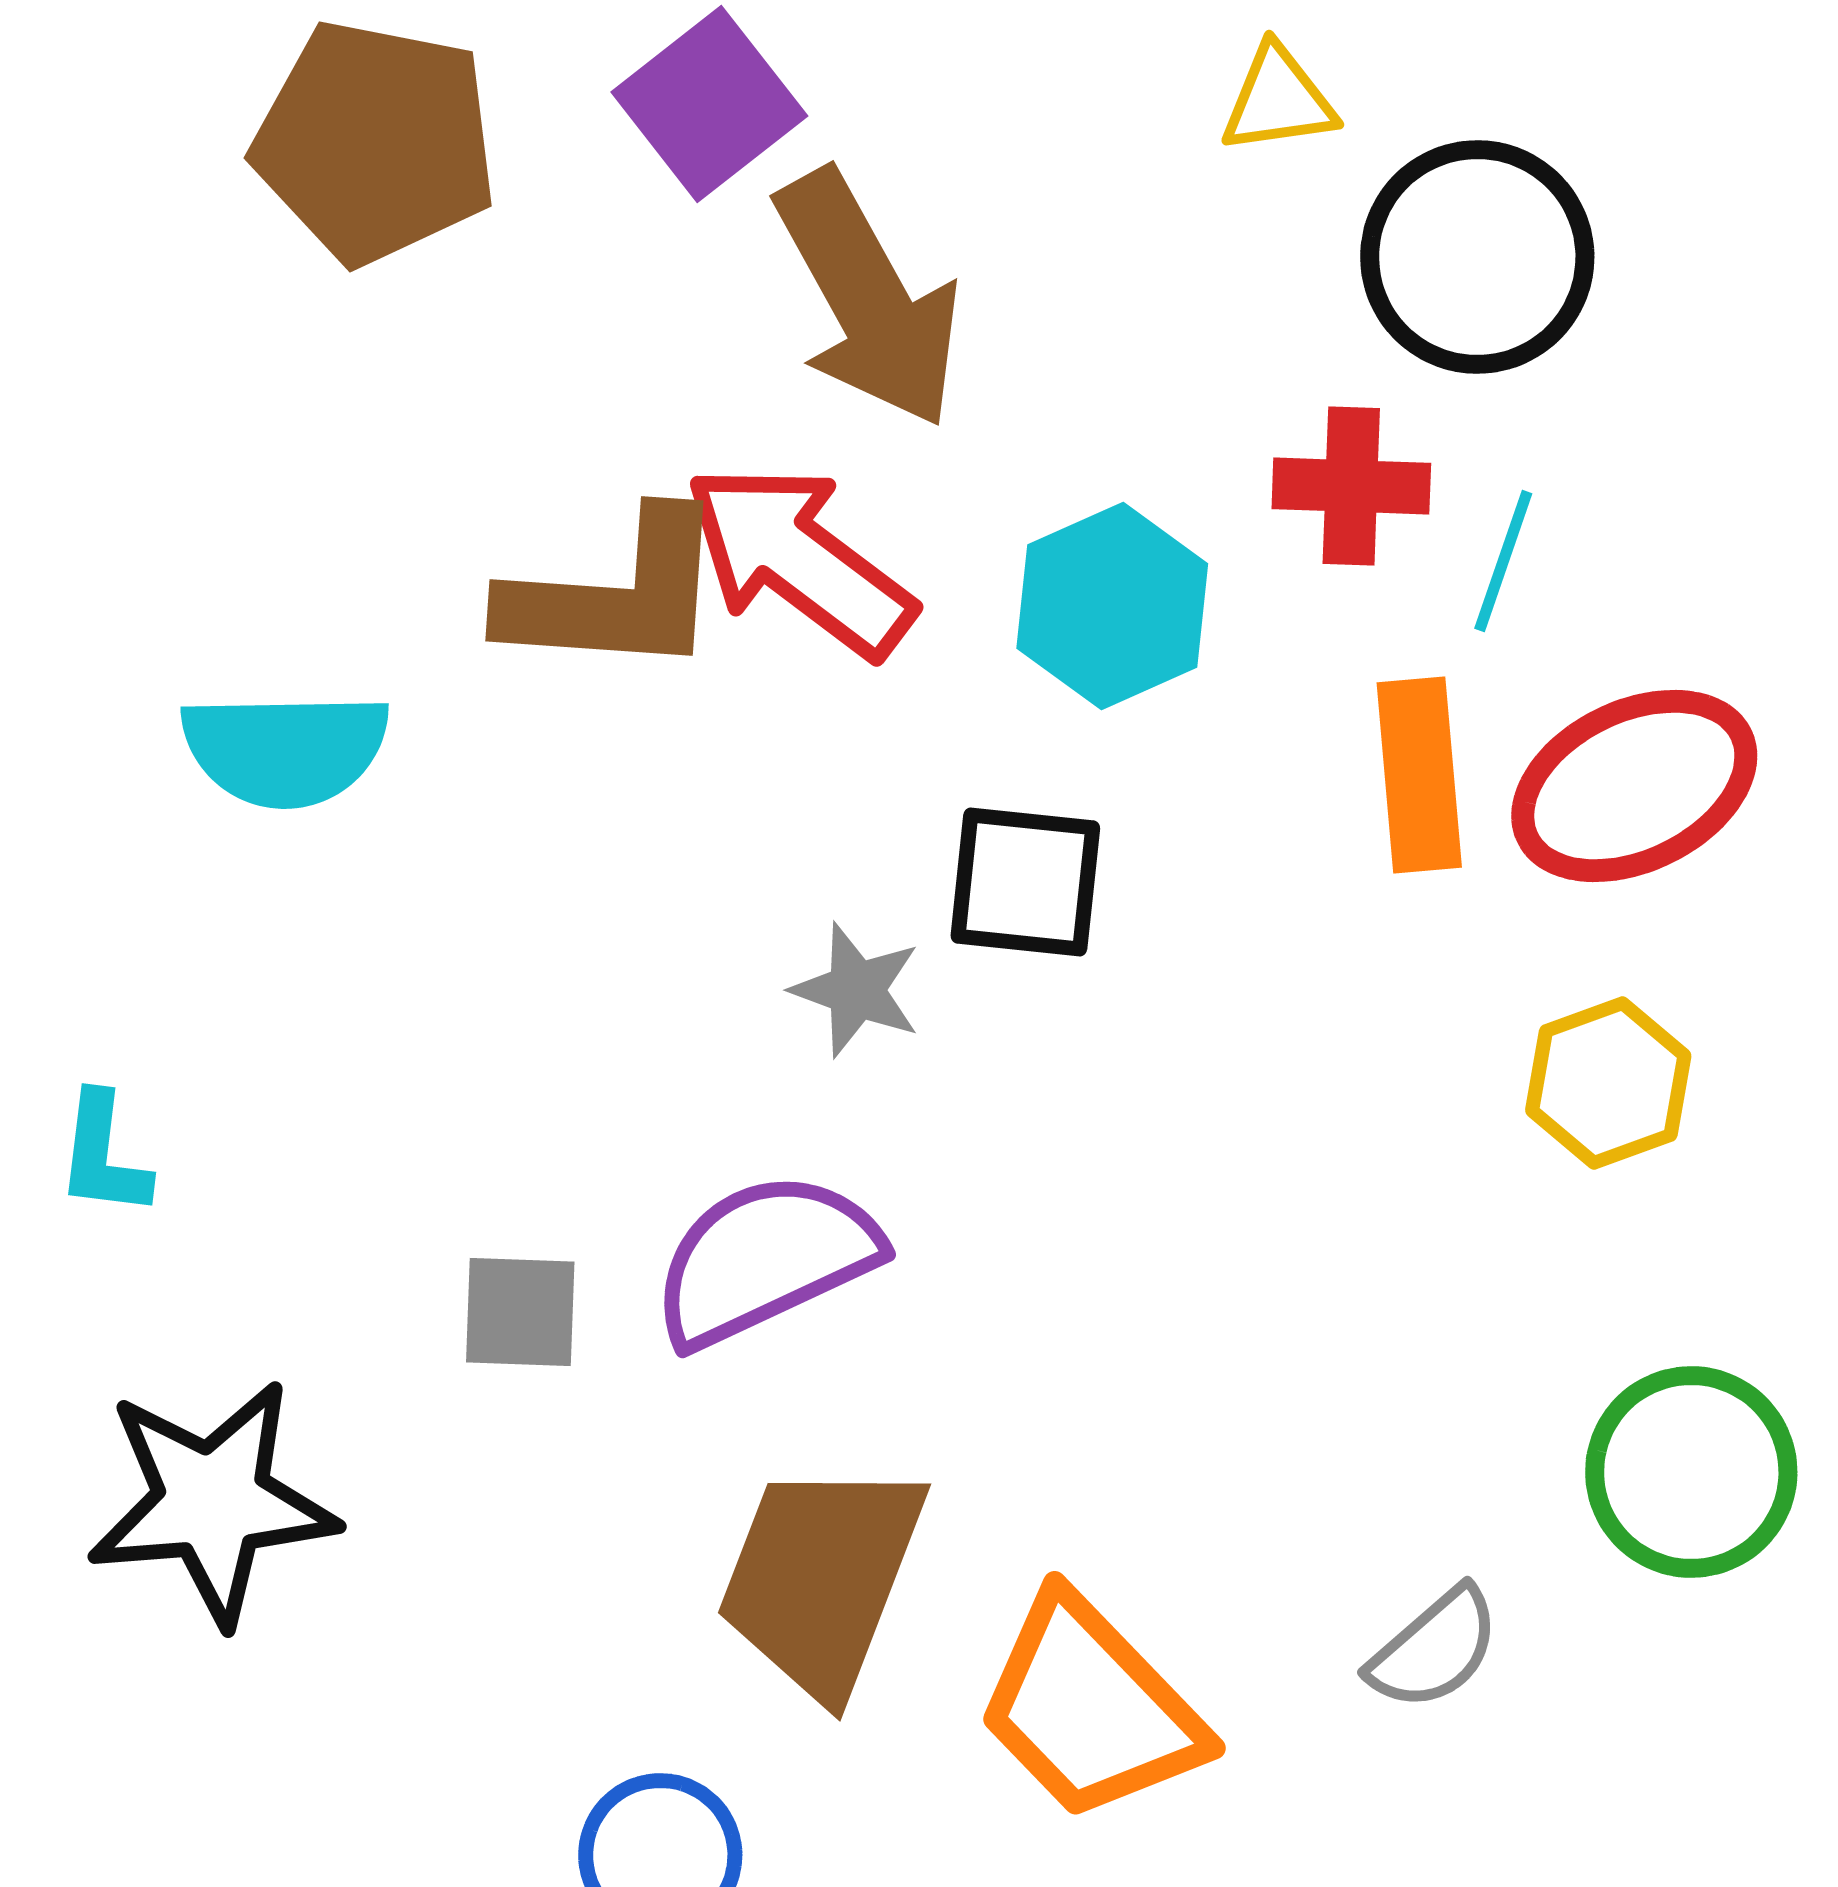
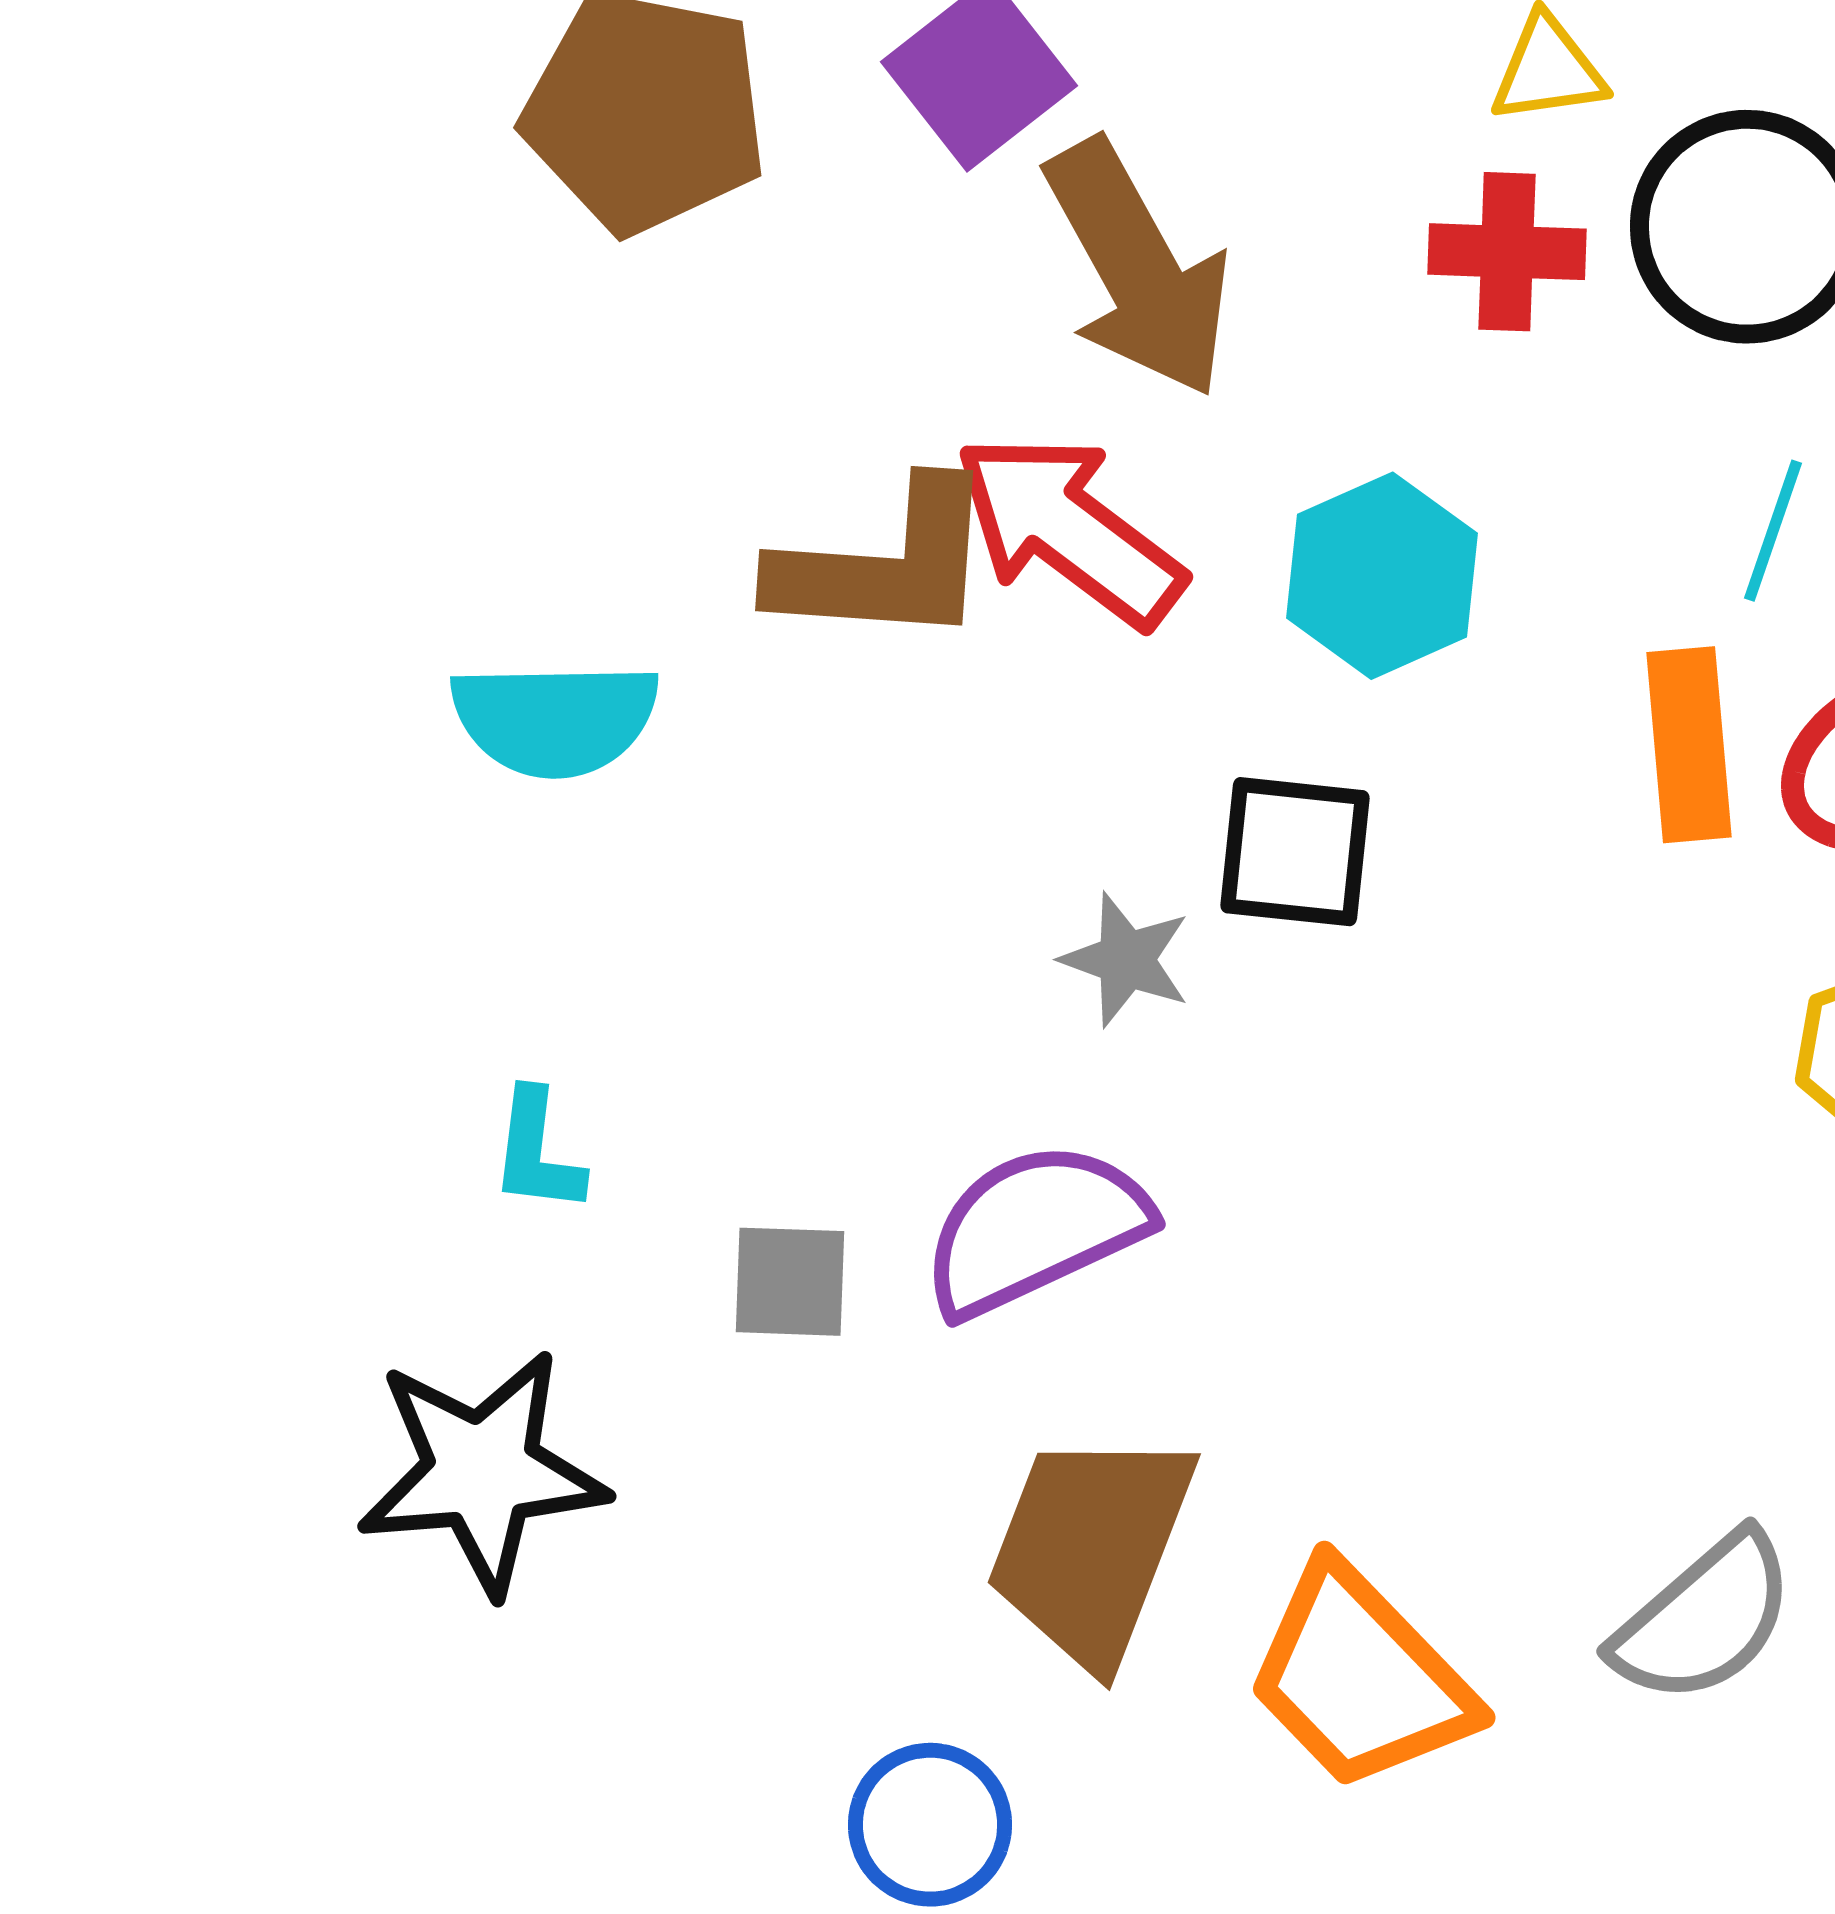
red cross: (1351, 486) -> (1507, 252), moved
cyan L-shape: (103, 1155) -> (537, 1152), moved
gray semicircle: (1434, 1649) -> (1704, 1619), size x1.4

